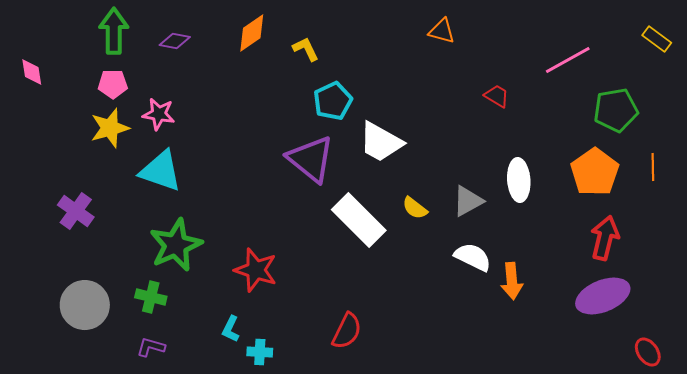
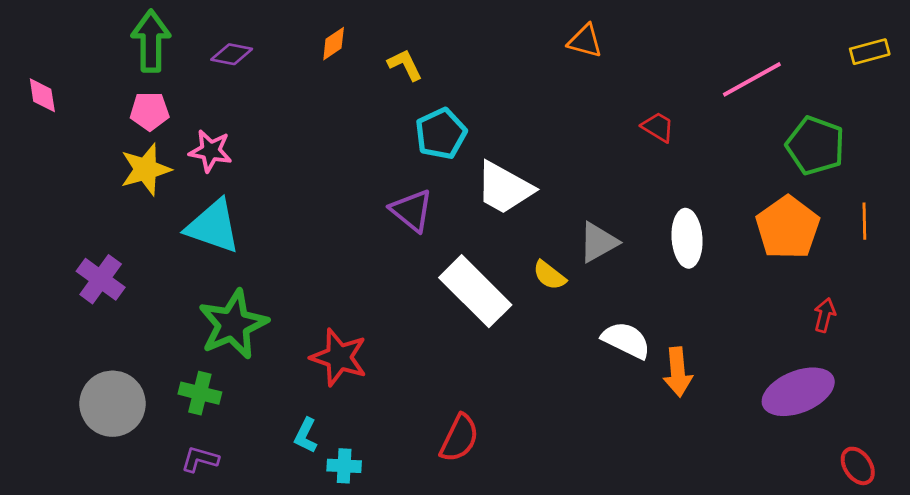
orange diamond: (252, 33) -> (334, 44), size x0.7
yellow rectangle: (657, 39) -> (870, 52), turned -52
green pentagon: (616, 110) -> (815, 146), turned 30
purple triangle: (311, 159) -> (412, 210), size x0.7
gray triangle: (468, 201) -> (598, 242), moved
red arrow: (605, 238) -> (825, 315), moved, size x0.6

